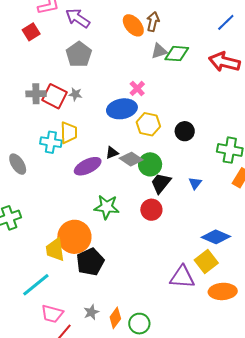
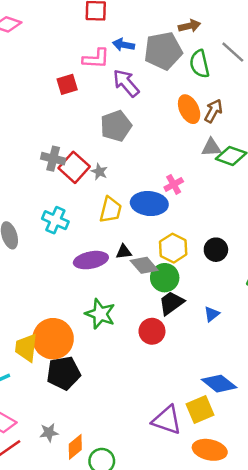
yellow hexagon: (148, 124) -> (173, 248), moved
yellow trapezoid: (69, 133) -> (111, 210), moved

